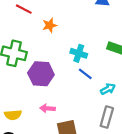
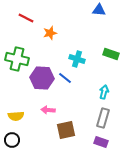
blue line: (85, 74) -> (65, 78), moved
cyan arrow: (108, 89) -> (104, 92), turned -48

